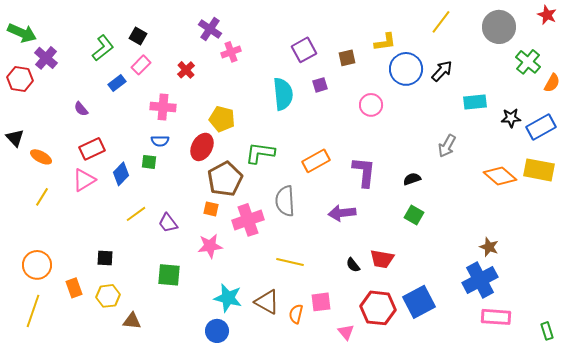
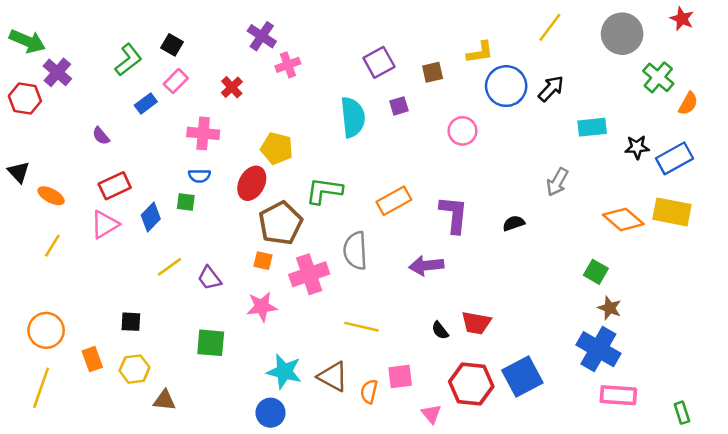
green square: (414, 215) -> (596, 272), moved
blue cross: (480, 280) -> (598, 349), turned -32

